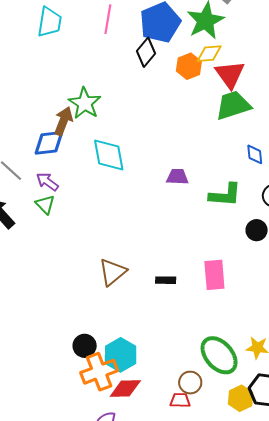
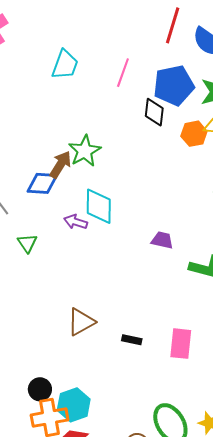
black diamond: (146, 52) -> (154, 112), turned -44
purple arrow: (47, 182) -> (76, 222), moved, turned -30

